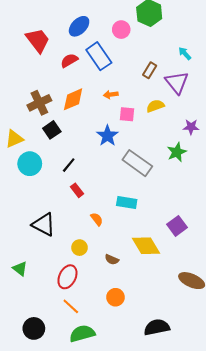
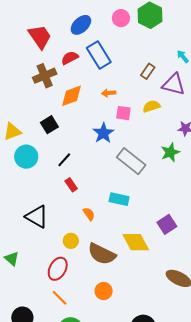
pink circle: (121, 30) -> (121, 18), moved
purple triangle: (177, 82) -> (174, 84), turned -40
brown cross: (39, 103) -> (45, 76), moved
brown semicircle: (112, 259) -> (102, 254), size x2.0

